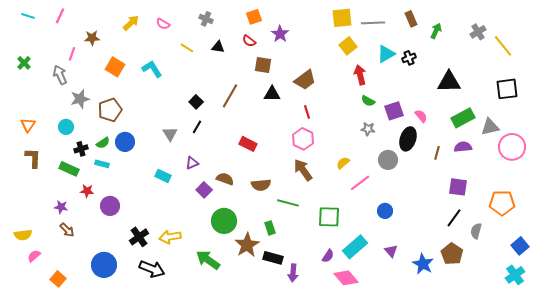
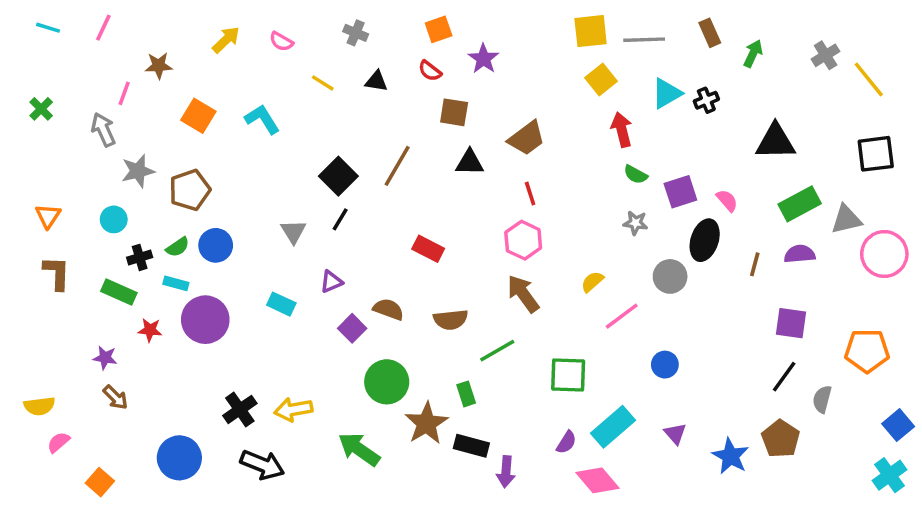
black square: (196, 102) -> (338, 176), size x1.5
green line: (288, 203) -> (497, 351), turned -45
purple circle: (110, 206) -> (205, 320), moved, size x1.4

